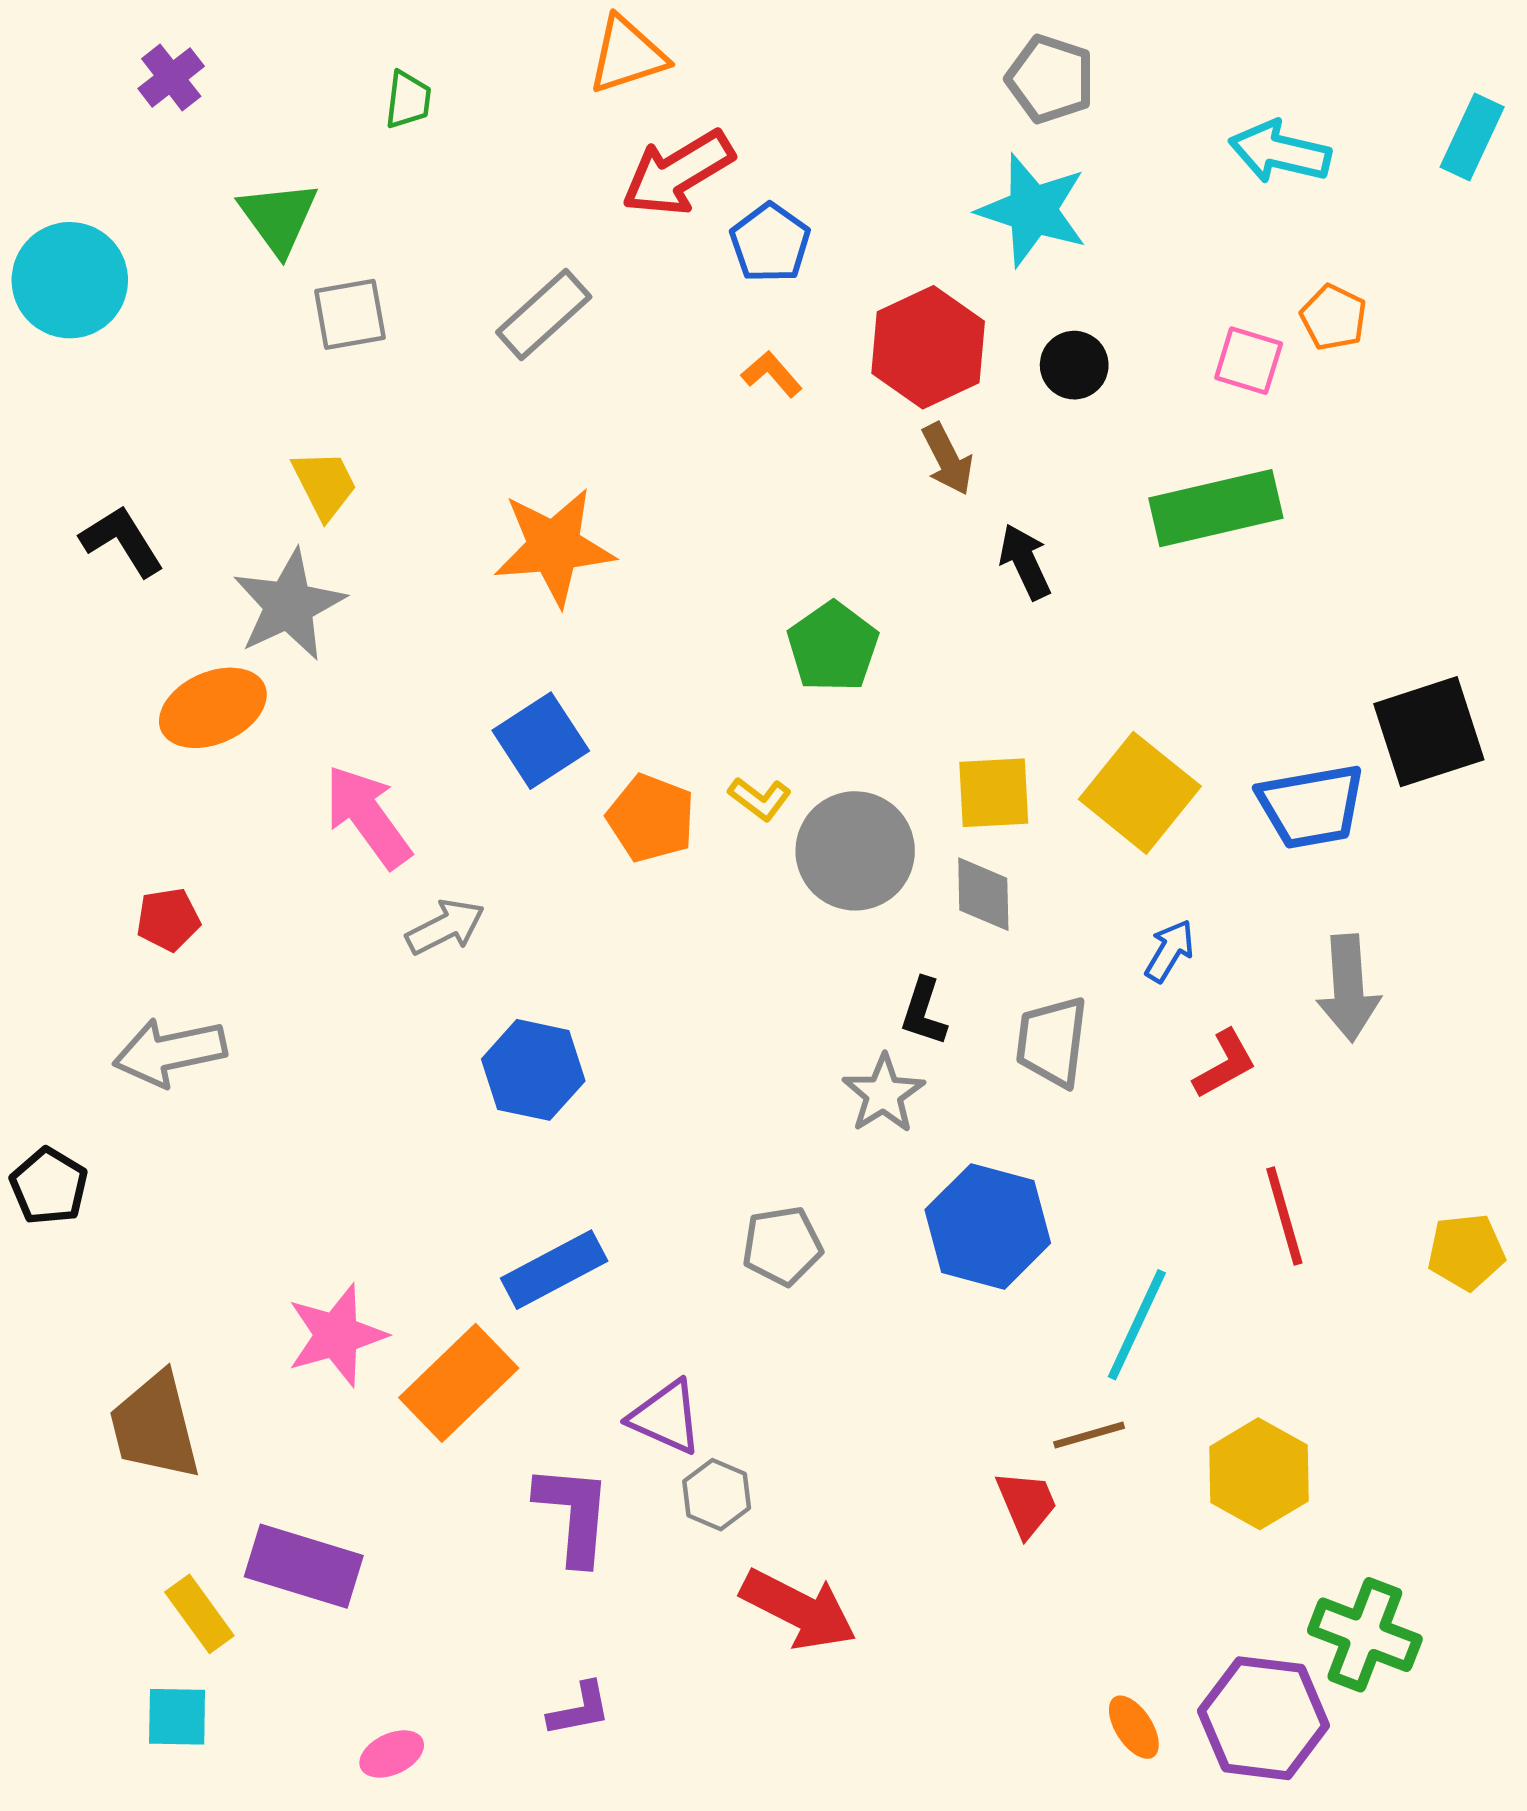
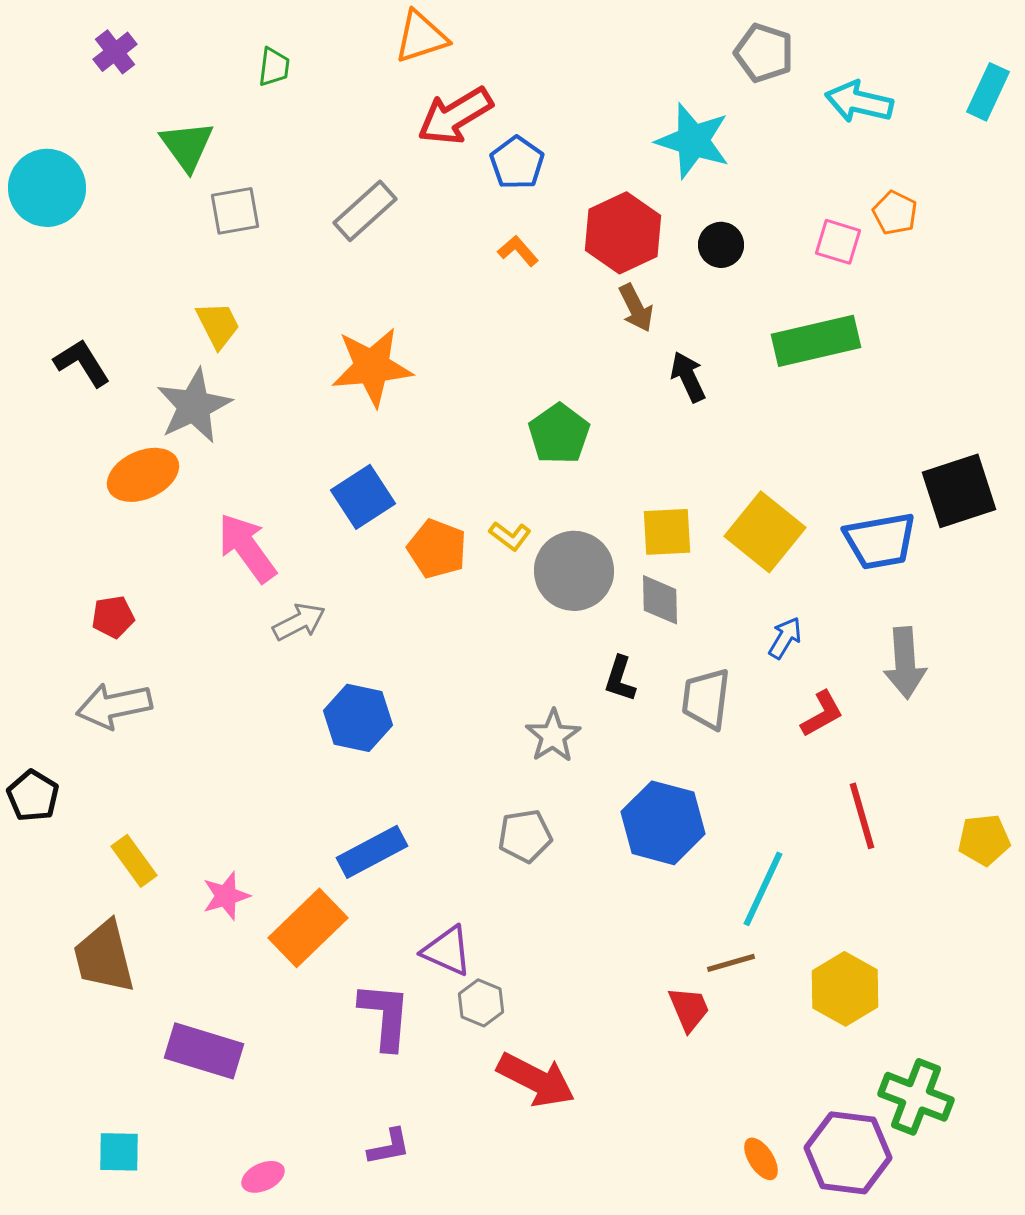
gray pentagon: (1050, 79) -> (764, 53), moved
gray star: (883, 1094) -> (553, 736), moved
pink star: (337, 1335) -> (226, 896), size x0.7
yellow rectangle: (199, 1614) -> (134, 861), moved

